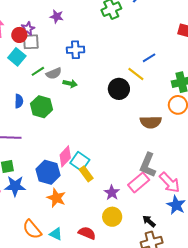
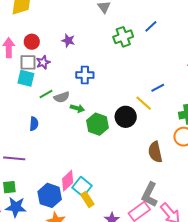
purple star: (28, 29) -> (43, 62), moved
red circle: (19, 35) -> (32, 42), moved
gray square: (31, 42) -> (28, 62), moved
cyan square: (17, 57) -> (26, 78), turned -30
blue semicircle: (19, 101) -> (34, 124), moved
green hexagon: (42, 107) -> (97, 124), moved
brown semicircle: (151, 122) -> (155, 152), turned 75

